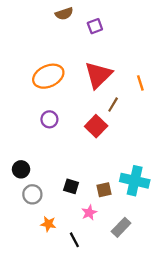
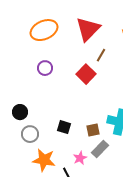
pink star: (89, 213) -> (80, 158), moved
orange star: (48, 224) -> (44, 160), size x1.6
gray rectangle: (121, 227) -> (100, 149), moved

